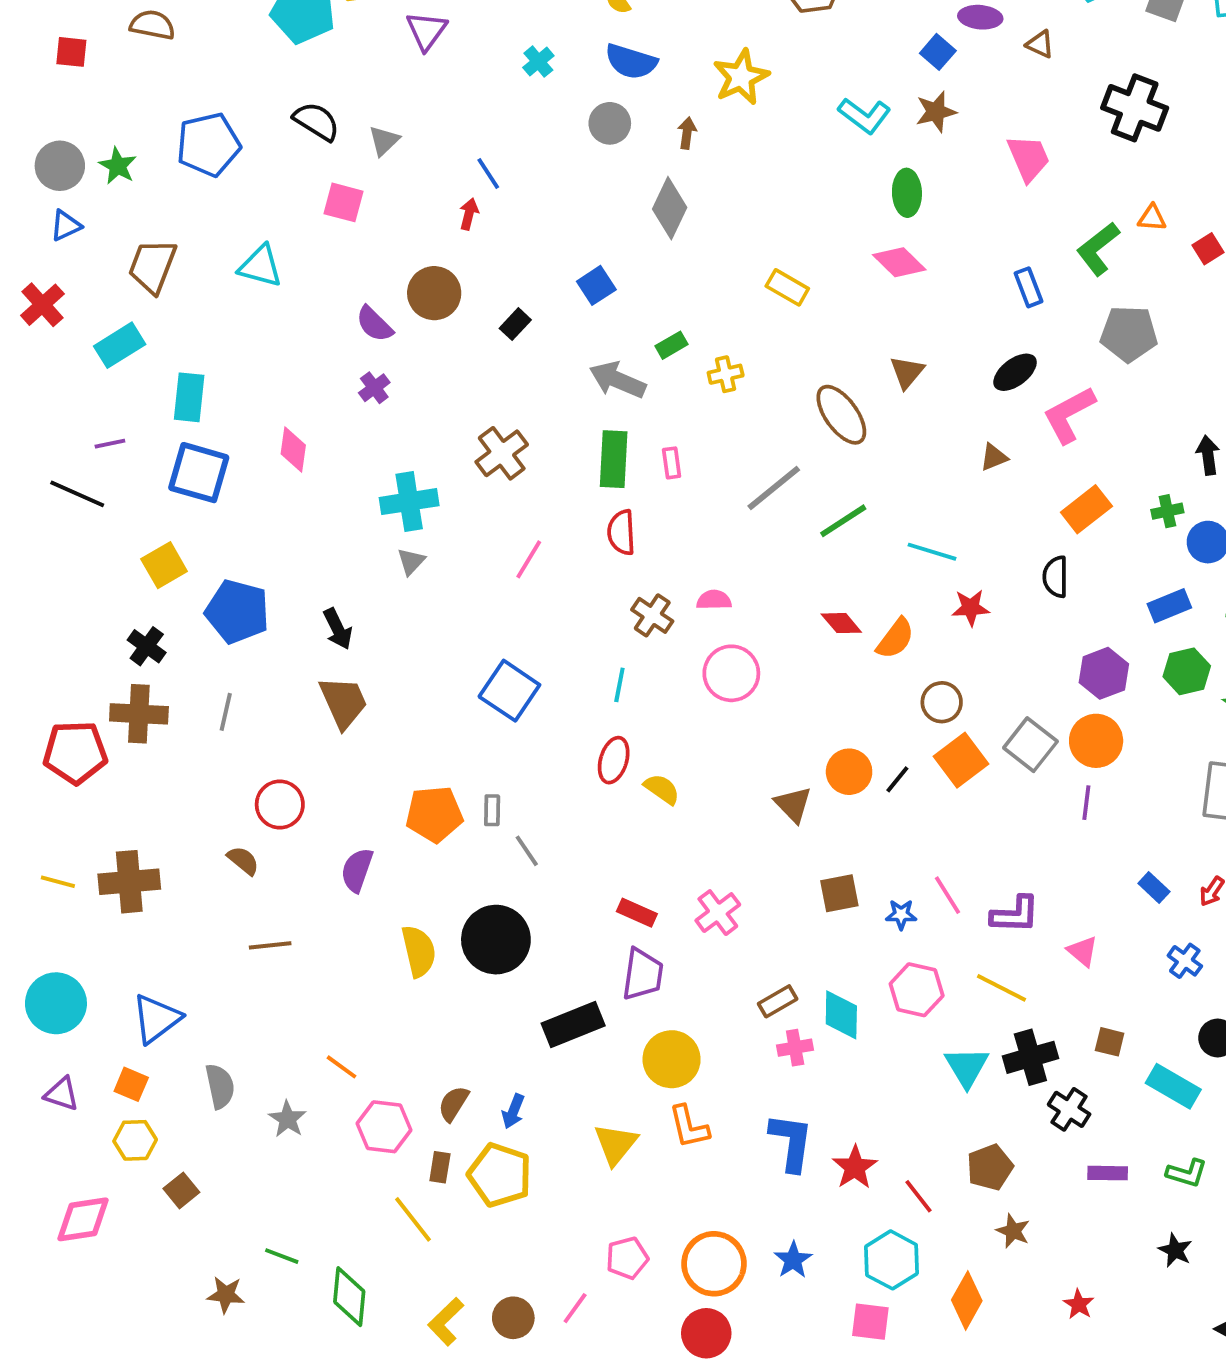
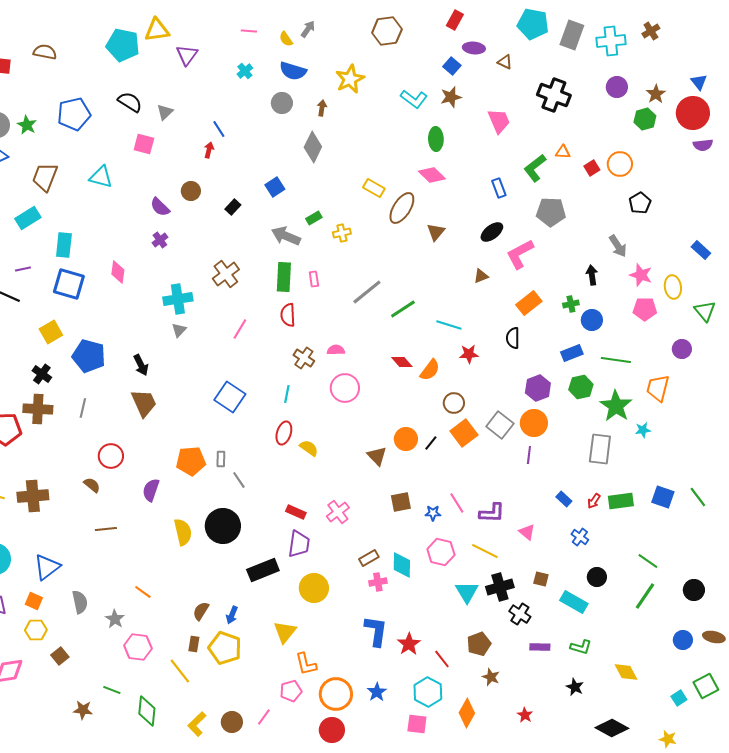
brown circle: (434, 293) -> (191, 191), size x0.7
brown ellipse: (841, 415) -> (402, 208), moved, turned 68
pink hexagon: (384, 1127) -> (138, 647), moved
orange L-shape: (689, 1127) -> (306, 664), moved

